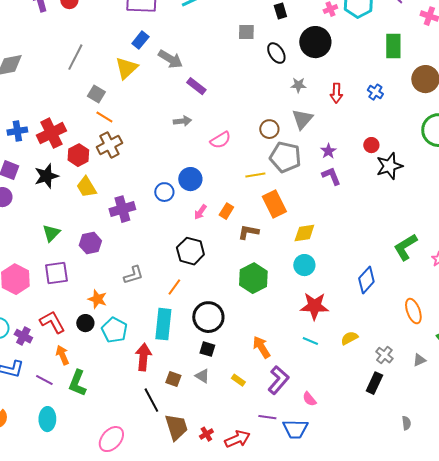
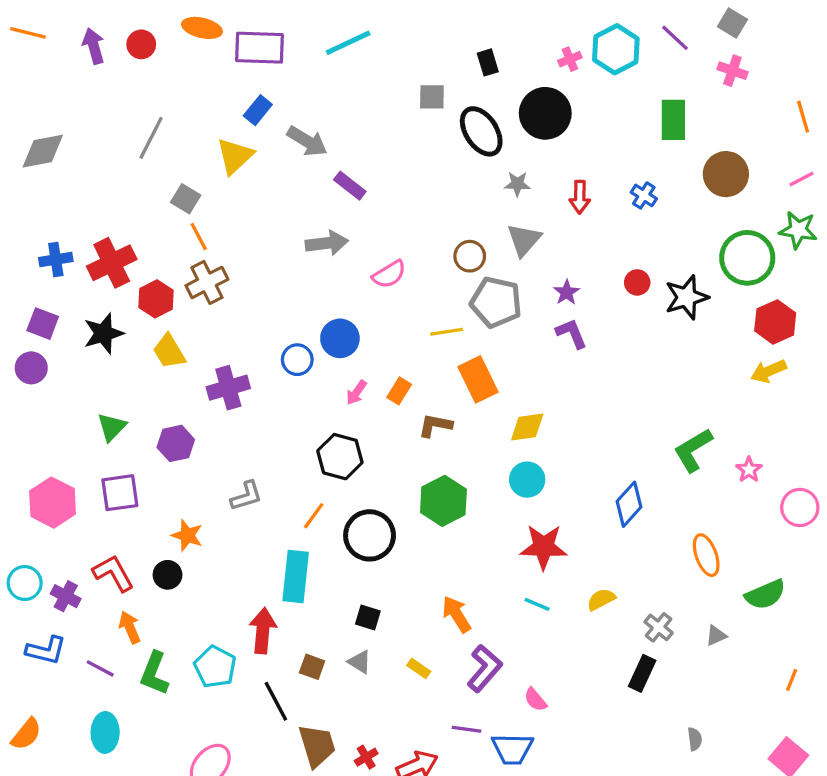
black ellipse: (276, 53) -> (481, 131), size x1.4
orange line: (104, 117) -> (199, 236), turned 30
gray arrow: (182, 121) -> (327, 243), size x1.4
black star: (389, 166) -> (686, 297), moved
black circle: (208, 317) -> (370, 535), moved
cyan pentagon: (114, 330) -> (215, 667), moved

